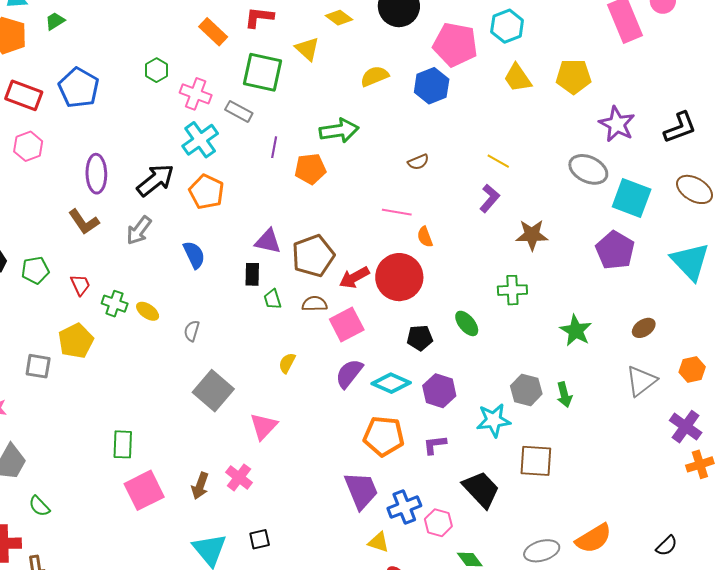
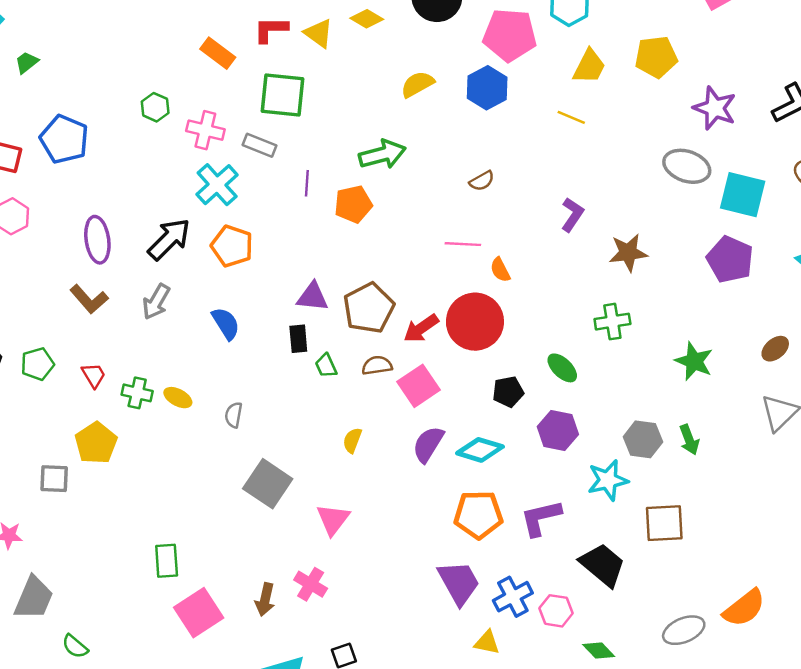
yellow triangle: (307, 49) -> (319, 33), moved
yellow trapezoid: (518, 78) -> (589, 67), turned -112
yellow line: (498, 161) -> (571, 117), moved
purple hexagon: (439, 391) -> (558, 431), moved
purple L-shape: (435, 445) -> (541, 518), size x1.5

